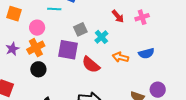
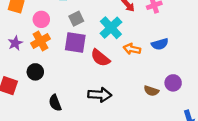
gray square: (80, 29) -> (76, 19), moved
cyan cross: (101, 37) -> (111, 28), size x1.5
black circle: (38, 69) -> (35, 72), moved

